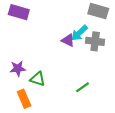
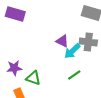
cyan arrow: (79, 33) -> (72, 51), moved
green line: (83, 87) -> (74, 75), moved

